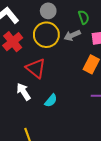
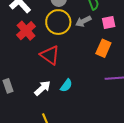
white arrow: (24, 92) -> (42, 88), moved, turned 84

